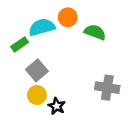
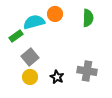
green semicircle: (95, 32) -> (88, 18), moved, turned 72
black star: (57, 106) -> (57, 77), moved

